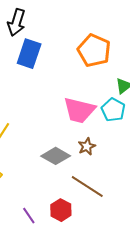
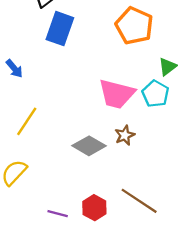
brown line: (87, 186) -> (139, 201), moved
purple line: (29, 216) -> (58, 214), turned -42

